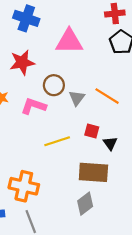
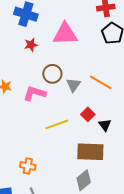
red star: (22, 62) -> (31, 45), moved, size x0.6
red square: (92, 131) -> (88, 114), turned 32
orange cross: (24, 186) -> (28, 166), size x0.6

